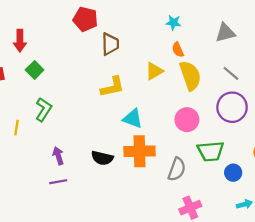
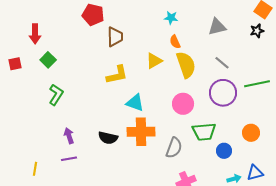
yellow line: (17, 128) -> (35, 169), moved

